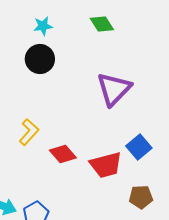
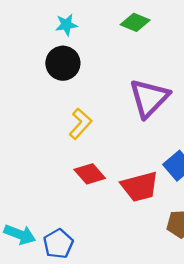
green diamond: (102, 24) -> (135, 22), turned -35
yellow L-shape: (29, 132) -> (80, 124), moved

